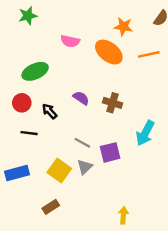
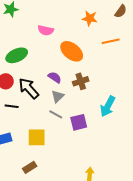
orange ellipse: (109, 52) -> (72, 51), moved
brown cross: (113, 103) -> (81, 81), turned -35
black arrow: (50, 111) -> (29, 88), size x1.6
gray triangle: (85, 167) -> (58, 96), moved
yellow square: (59, 171) -> (37, 137), turned -36

